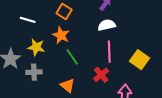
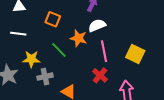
orange star: (61, 35) -> (78, 38), moved
green line: (72, 57) -> (59, 50), moved
gray cross: (34, 72) -> (45, 77), moved

